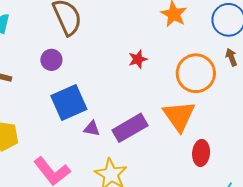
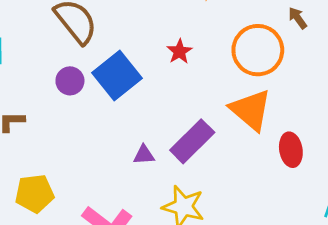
blue square: (69, 102) -> (117, 76), moved

